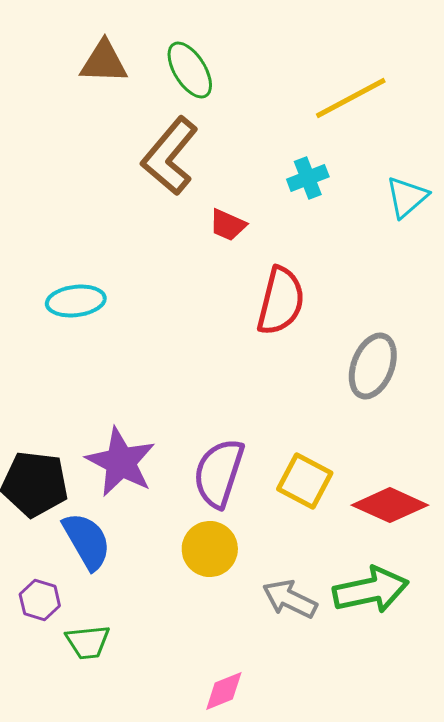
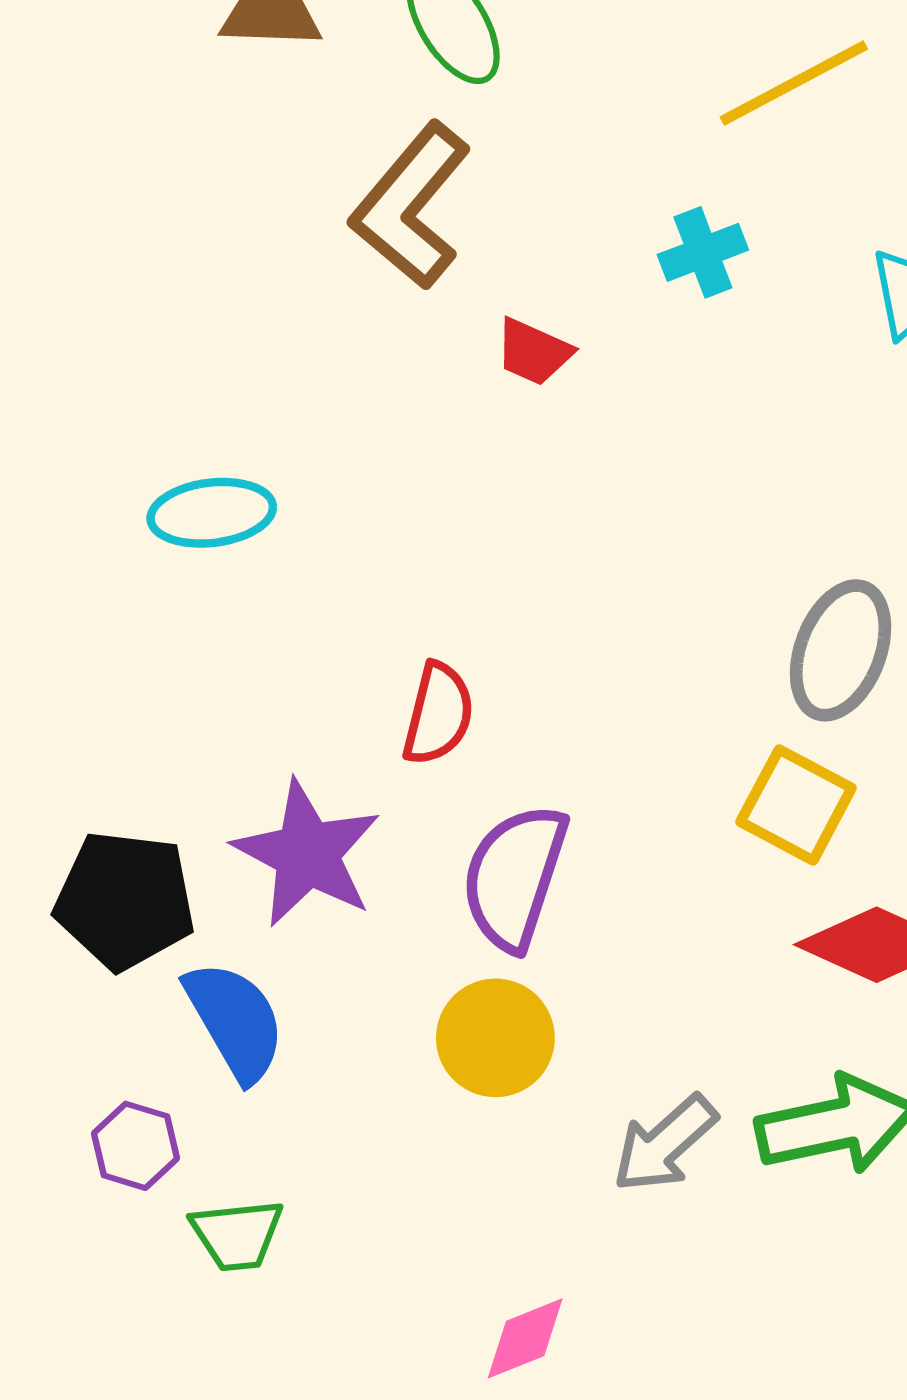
red semicircle: (281, 301) -> (438, 714), moved, size x0.7
yellow square: (305, 481) -> (796, 805), moved
gray arrow: (290, 599) -> (665, 1144), turned -68

